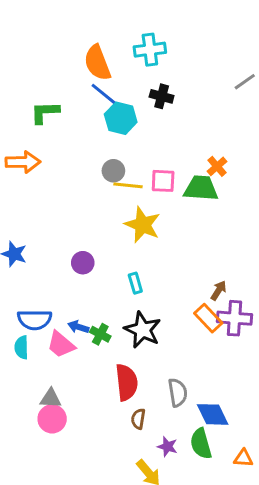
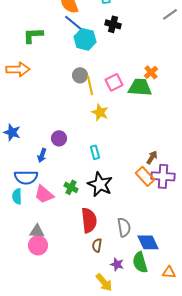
pink square: (163, 181) -> (114, 82), turned -30
yellow line: (128, 185) -> (90, 85), turned 72
yellow star: (143, 225) -> (100, 112), size x0.7
blue arrow: (78, 327) -> (42, 155), moved, turned -88

